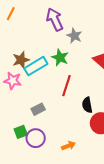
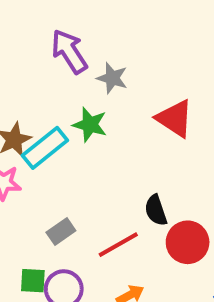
red line: (67, 86) -> (118, 245), moved, turned 50
green square: (21, 132) -> (33, 281), turned 32

